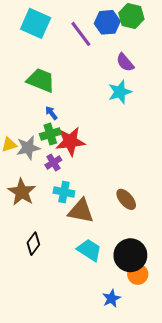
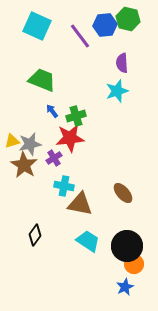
purple semicircle: (125, 62) -> (122, 63), turned 36
green cross: (50, 134) -> (76, 116), moved
brown star: (22, 192) -> (24, 165), moved
blue star: (111, 298) -> (125, 287), moved

